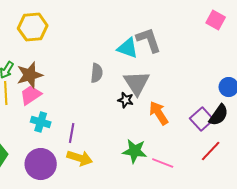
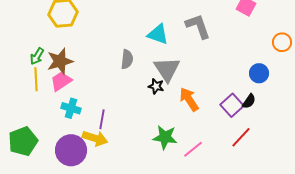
gray L-shape: (149, 40) -> (198, 26), moved
black semicircle: (219, 115) -> (249, 101), size x0.7
yellow arrow: (80, 158) -> (95, 138), moved
pink line: (163, 163) -> (193, 149), turned -60

